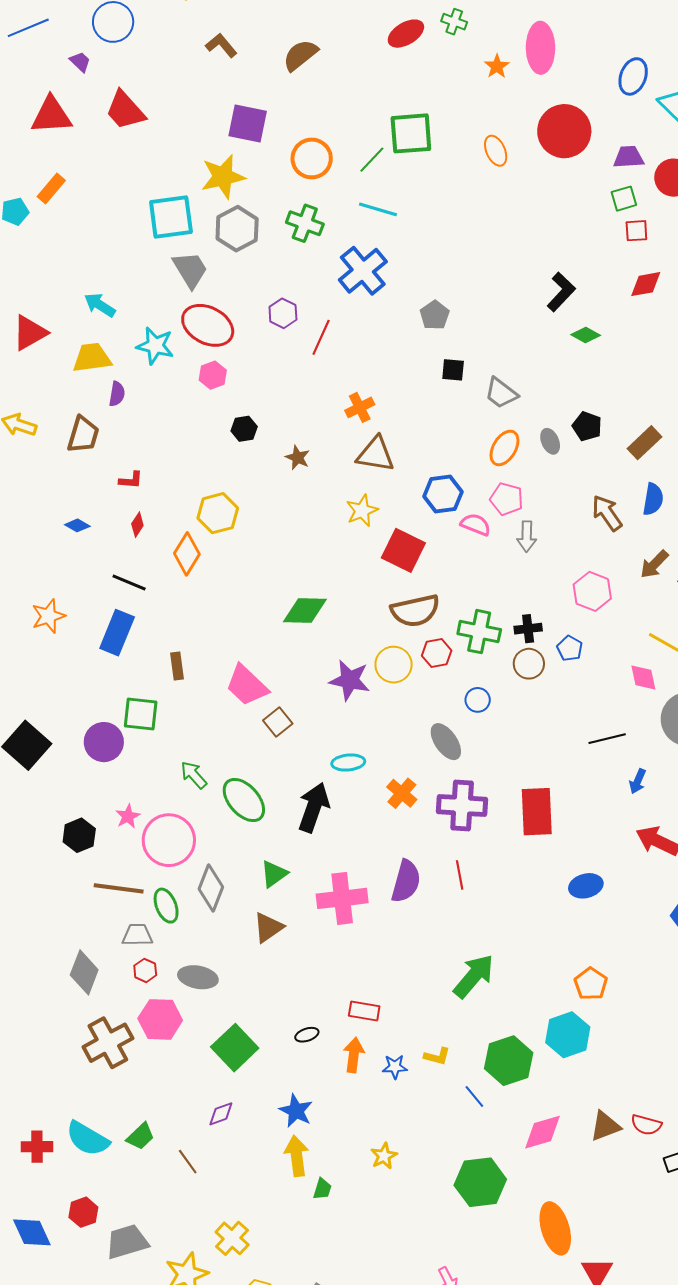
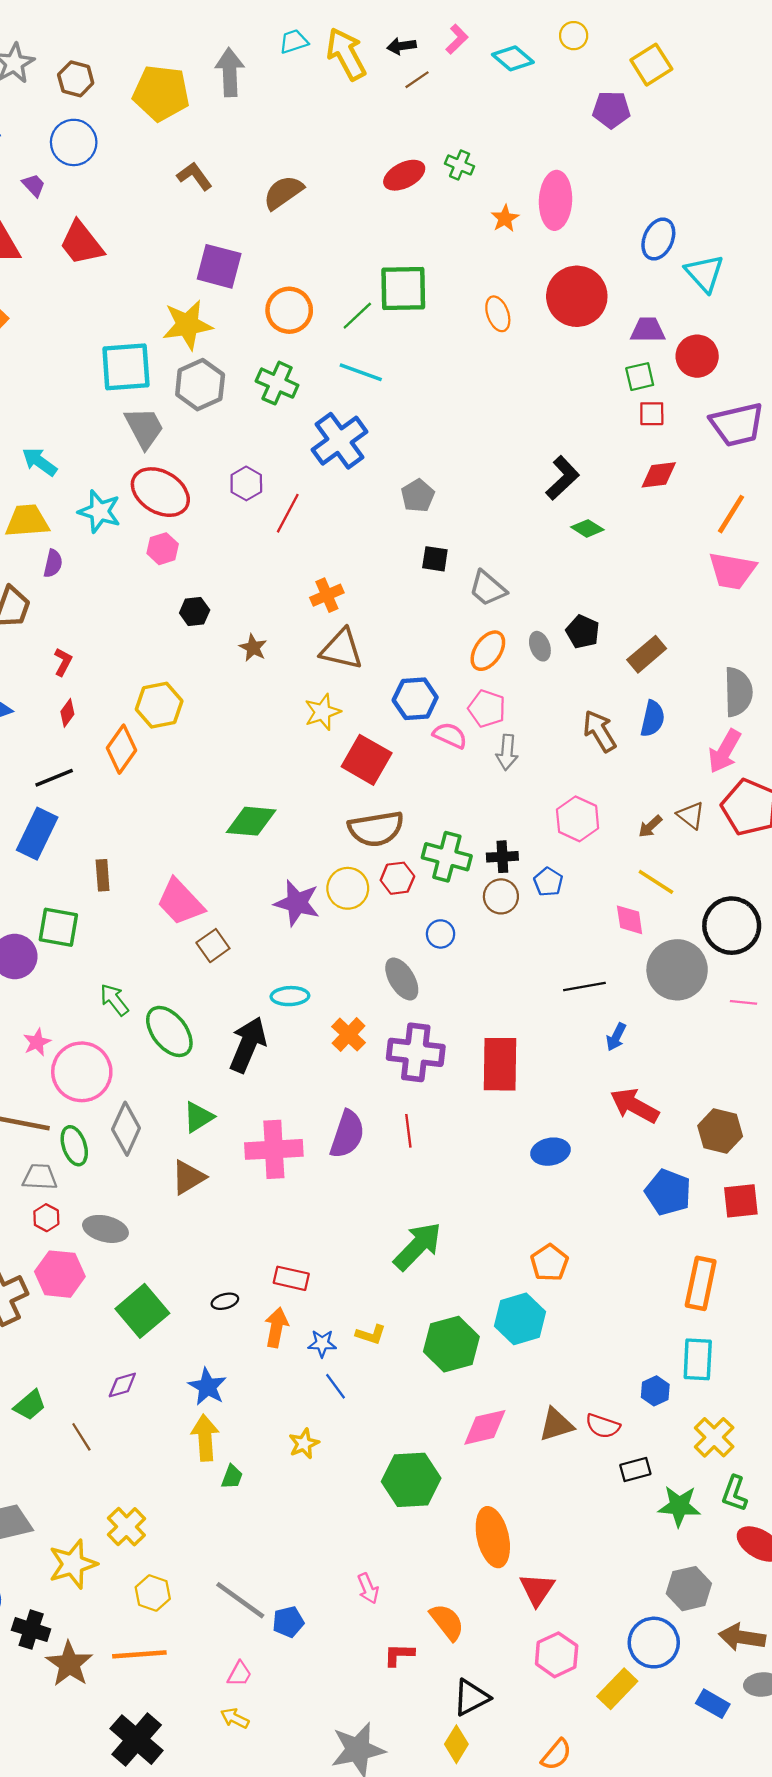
red L-shape: (131, 480) -> (63, 662), turned -70
brown arrow: (654, 564) -> (650, 826), moved, size x0.7
black line: (129, 583) -> (54, 778), turned -48
blue line: (474, 1096) -> (335, 1386), moved

